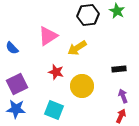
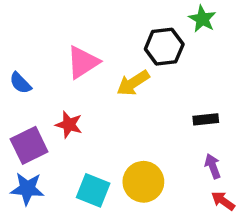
black hexagon: (88, 15) -> (164, 47), moved
red star: (56, 72) -> (69, 125), moved
yellow circle: (82, 86) -> (143, 182), moved
red arrow: (121, 116) -> (223, 201), moved, turned -80

